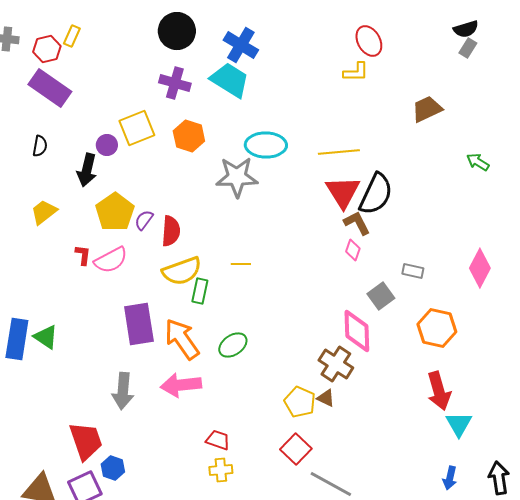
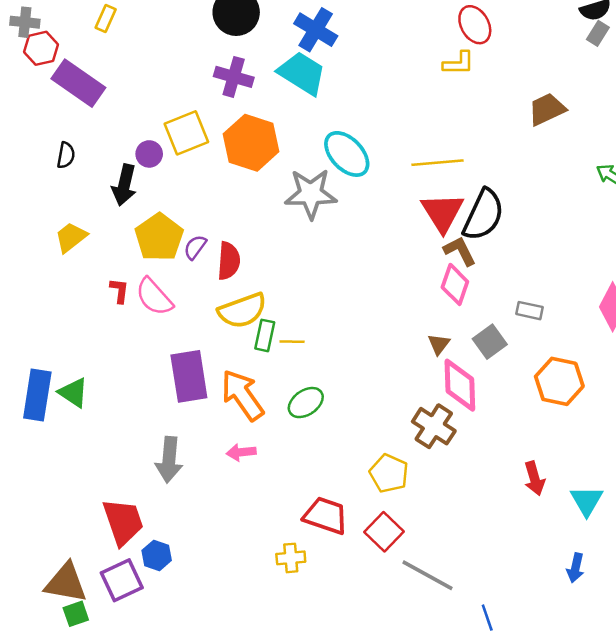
red hexagon: (47, 49) -> (41, 48), moved
orange hexagon: (189, 136) -> (251, 143), size x1.4
cyan ellipse: (266, 145) -> (347, 154), turned 45
pink diamond: (353, 250) -> (455, 284), size x1.5
pink semicircle: (111, 260) -> (154, 297), turned 76
yellow line: (241, 264) -> (292, 342), moved
pink arrow: (181, 385) -> (241, 452), size x0.6
red arrow: (439, 391) -> (534, 478), moved, size x0.7
brown triangle: (326, 398) -> (439, 344), moved, turned 42
red trapezoid: (218, 440) -> (326, 516), moved, size x1.5

